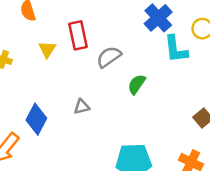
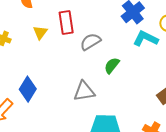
cyan L-shape: (176, 49) -> (146, 39), turned 120
gray triangle: (82, 107) -> (84, 91), moved, size x1.6

